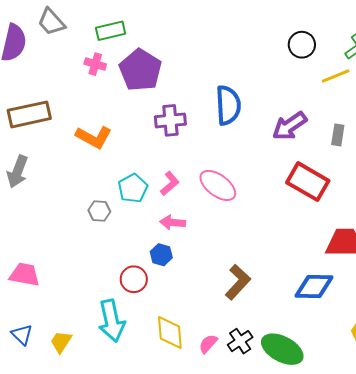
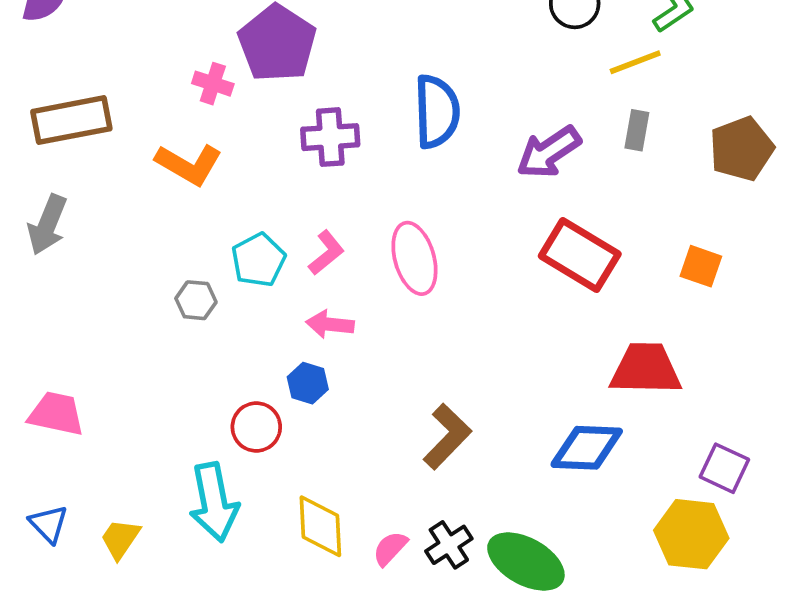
pink cross: (95, 64) -> (213, 84), moved
gray rectangle: (338, 135) -> (637, 130), moved
pink ellipse: (218, 185) -> (414, 258), turned 36

